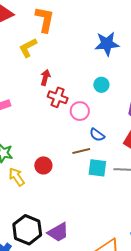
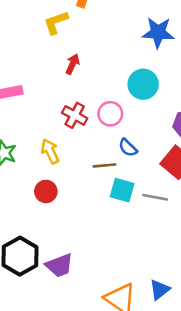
cyan circle: (101, 85) -> (143, 84), size x1.5
red cross: (58, 97) -> (75, 115), moved
red circle: (43, 165) -> (46, 191), moved
yellow arrow: (17, 177) -> (50, 151), moved

